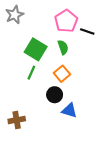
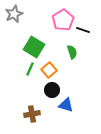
green semicircle: (63, 47) -> (72, 52), moved
orange square: (62, 74) -> (49, 70), moved
brown cross: (17, 120) -> (32, 114), moved

